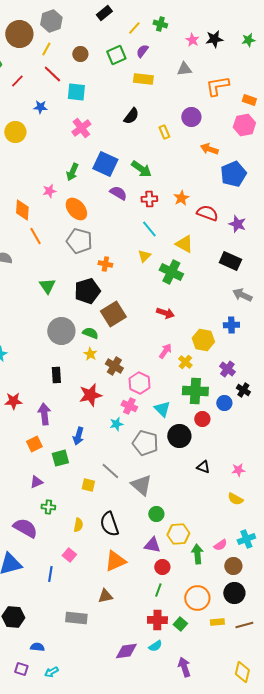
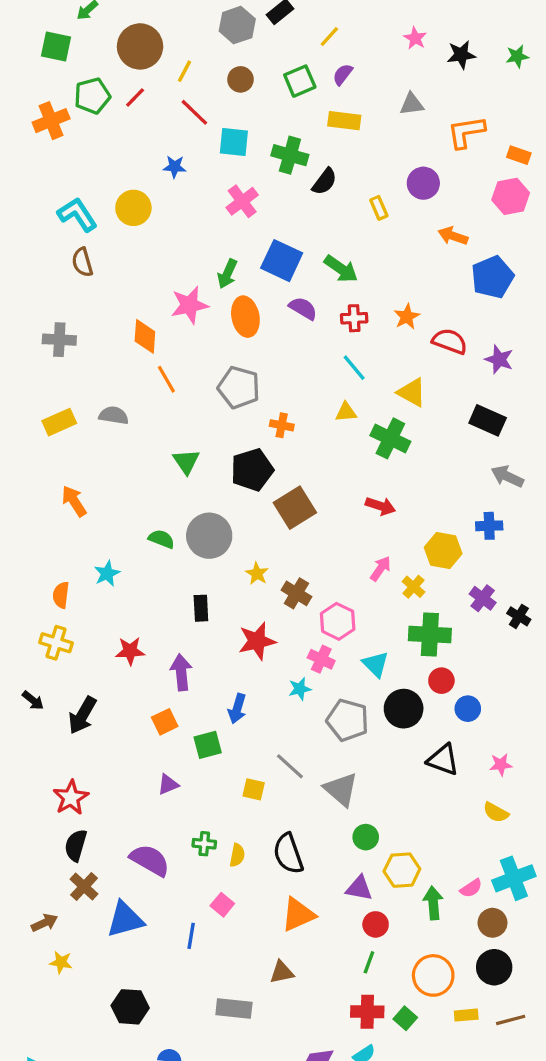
gray hexagon: (51, 21) -> (237, 25), moved
green cross: (160, 24) -> (290, 155), moved, size x1.5
pink star: (192, 40) -> (415, 38), moved
red line: (17, 81) -> (135, 98), moved
pink star: (49, 191) -> (189, 305), size x1.6
orange ellipse: (76, 209) -> (245, 317), moved, turned 30
yellow triangle: (144, 256) -> (346, 412), turned 40
green semicircle: (90, 333) -> (161, 539), moved
black cross: (243, 390) -> (519, 616), moved
blue circle: (224, 403) -> (468, 709), moved
black triangle: (203, 467) -> (443, 760), size x1.5
green cross: (48, 507) -> (204, 844), moved
cyan cross: (246, 539) -> (514, 878), size x1.4

